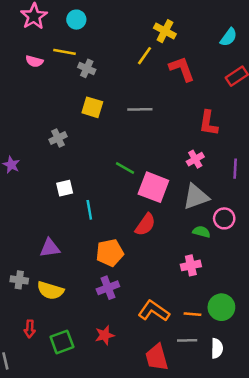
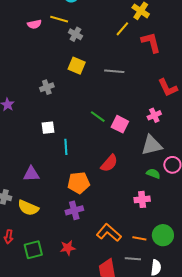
pink semicircle: (34, 61) -> (34, 24), turned -32
red L-shape: (208, 123) -> (168, 88), turned -40
pink square: (153, 187) -> (120, 124), moved, size x0.7

